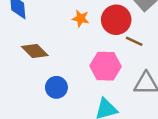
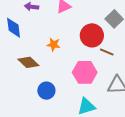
orange star: (81, 18) -> (54, 45), moved

